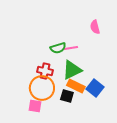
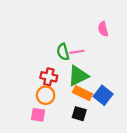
green semicircle: (58, 48) -> (63, 52), turned 91
orange circle: (42, 88) -> (46, 95), size x0.7
black square: (67, 96) -> (79, 114), moved

